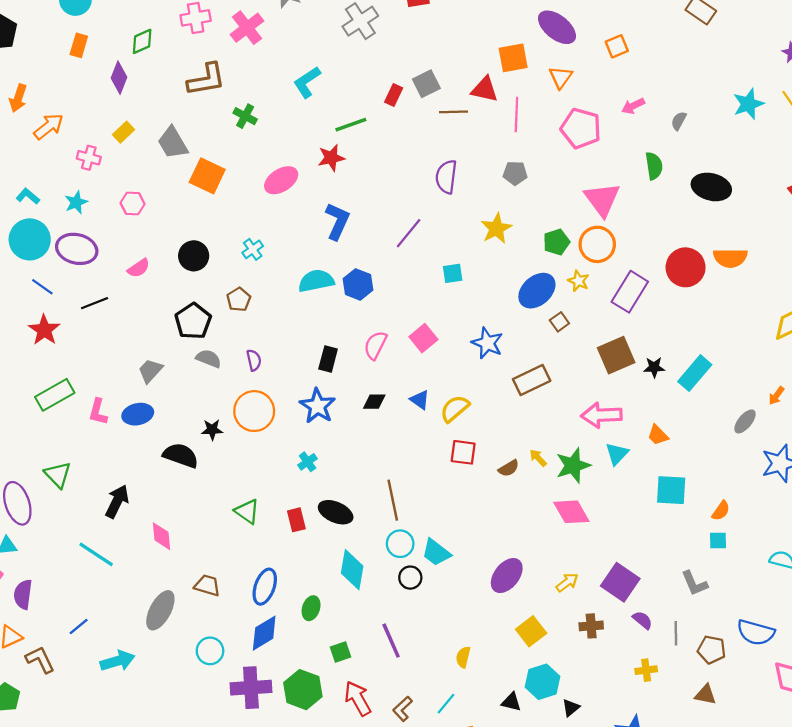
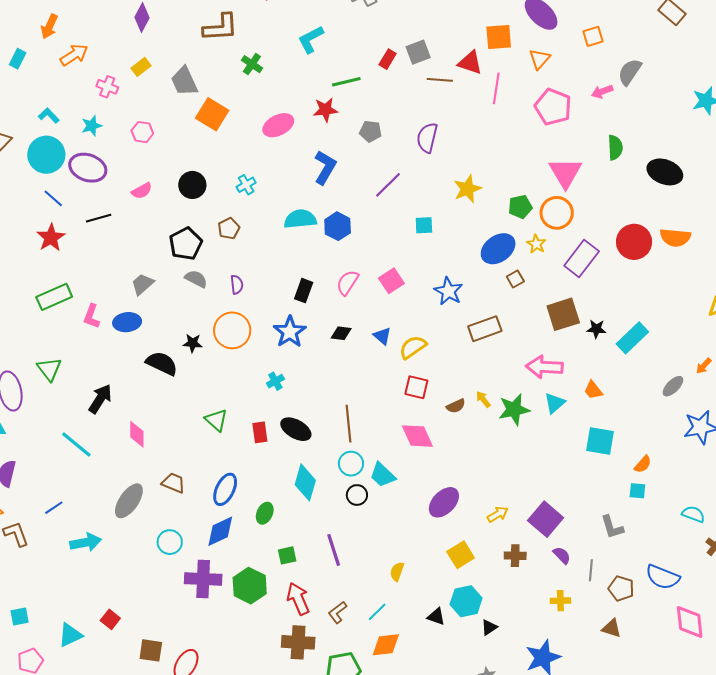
gray semicircle: (679, 121) -> (630, 72), moved, size x1.6
gray pentagon: (515, 173) -> (371, 131), moved
pink diamond: (571, 512) -> (417, 436), moved

